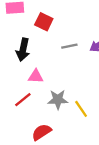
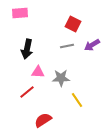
red square: (44, 22) -> (73, 24), moved
gray star: (58, 100) -> (61, 78), moved

